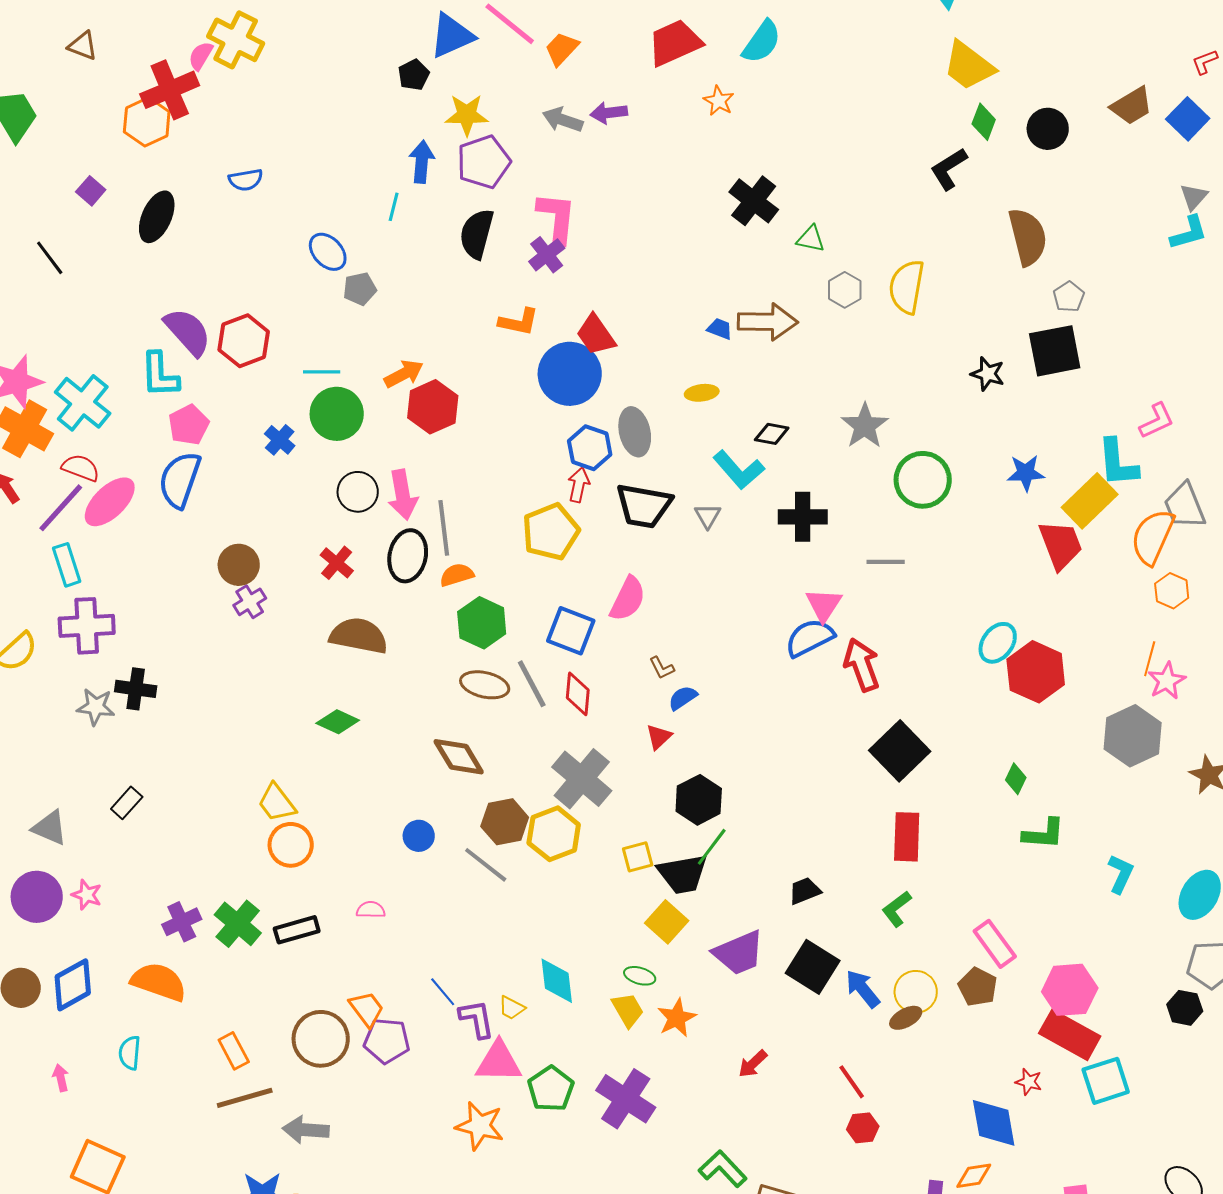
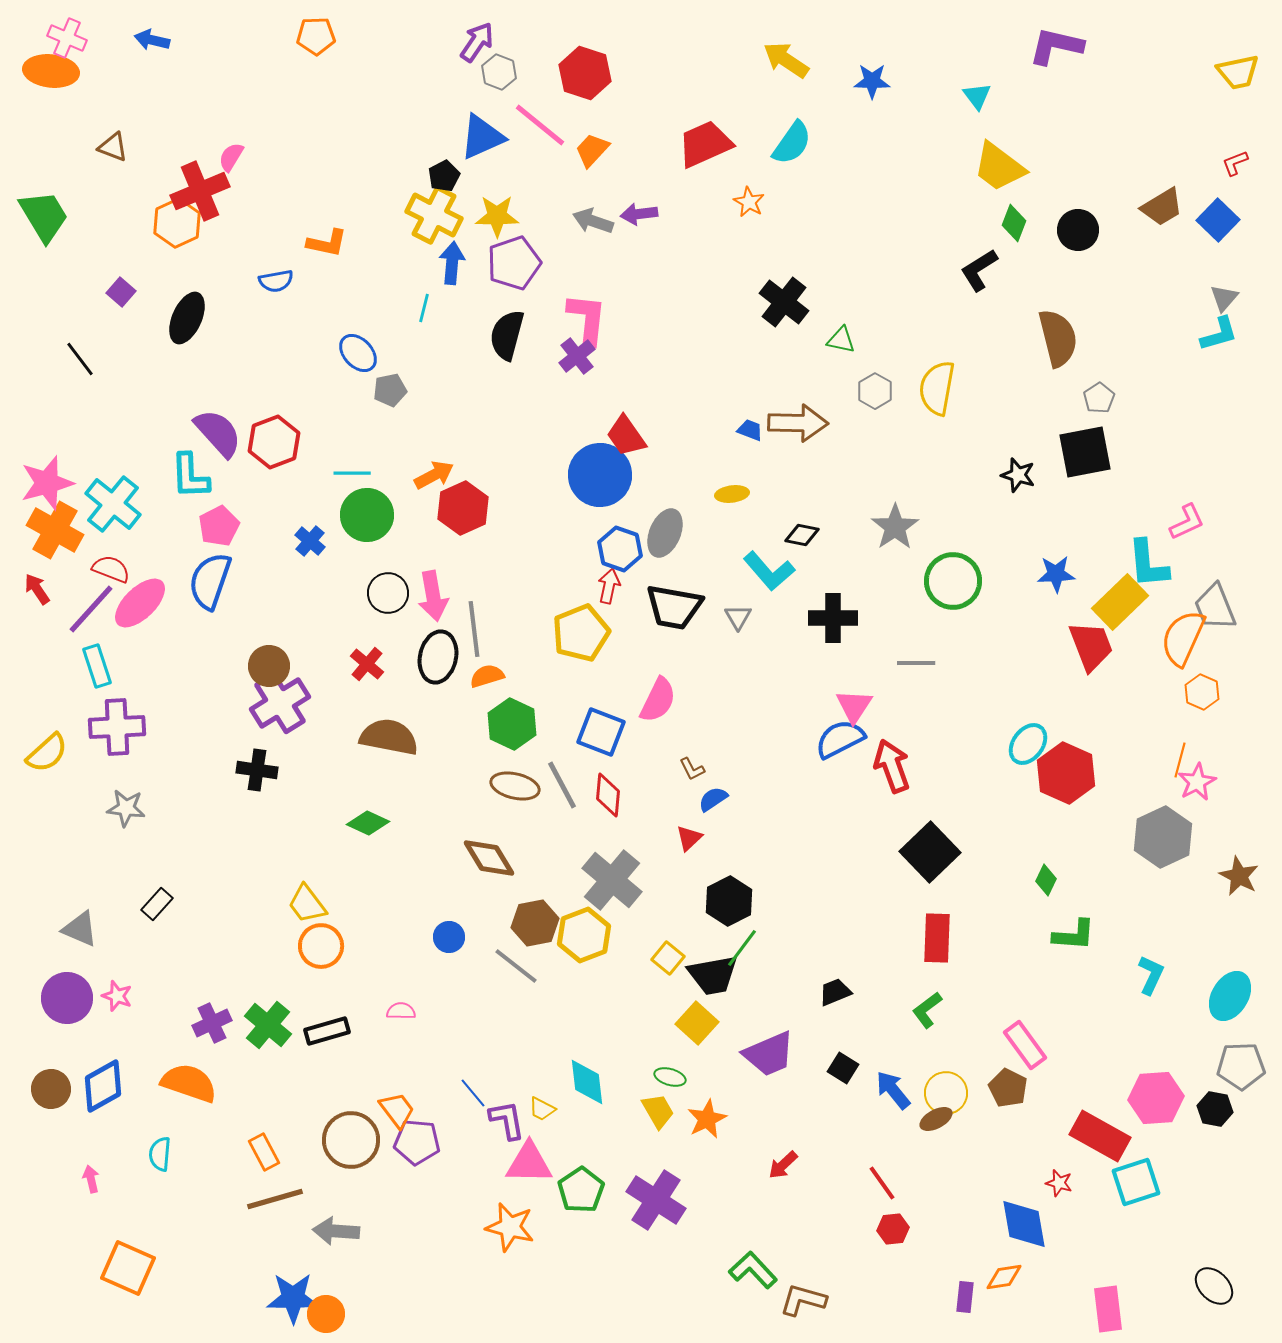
yellow cross: (236, 40) -> (434, 215), moved
orange L-shape: (519, 322) -> (327, 243), moved
gray ellipse: (635, 432) -> (665, 533), turned 36
purple cross: (250, 602) -> (280, 703), size x1.8
black cross: (136, 689) -> (257, 770), moved
yellow square: (638, 857) -> (668, 958), turned -36
black square: (813, 967) -> (843, 1068), size x0.6
pink hexagon: (1070, 990) -> (1156, 1098), moved

